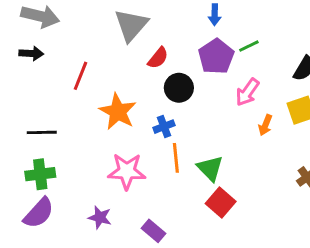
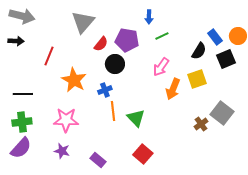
blue arrow: (215, 15) -> (149, 17), moved
purple pentagon: (216, 56) -> (127, 40), moved, turned -30
orange arrow: (265, 125) -> (173, 89), size x1.5
pink star: (127, 171) -> (66, 120), moved
red square: (221, 203) -> (143, 154), moved

